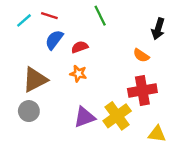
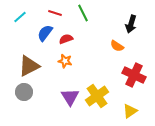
red line: (49, 16) -> (55, 13), moved
red cross: (142, 90) -> (134, 75), moved, turned 35
purple triangle: (84, 117) -> (70, 97), turned -42
yellow triangle: (157, 134) -> (130, 111), turned -42

